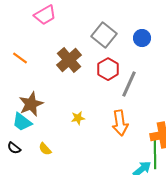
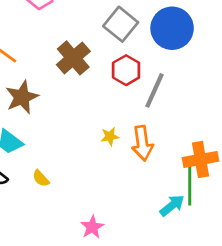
blue circle: (142, 38) -> (172, 28), size x1.8
brown star: (31, 104) -> (22, 97), moved
yellow star: (78, 118) -> (110, 136), moved

